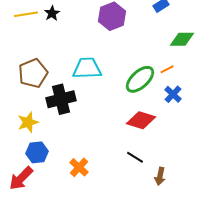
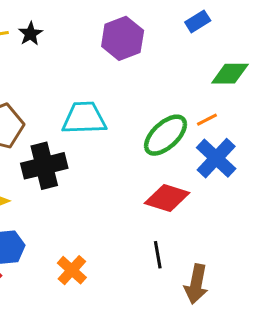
blue cross: (173, 94) -> (216, 158), size x1.5
black line: (135, 157) -> (158, 255), turned 48
brown arrow: (160, 176) -> (196, 284), size x1.4

